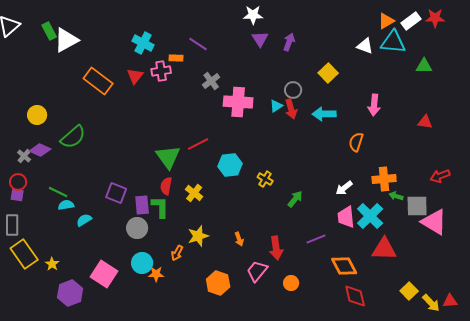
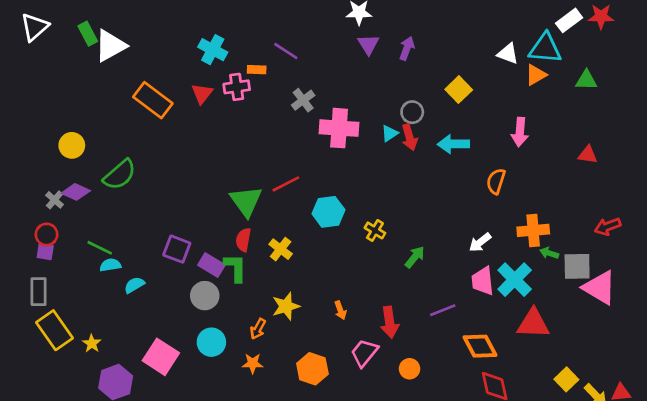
orange triangle: (386, 21) -> (536, 75), moved
purple rectangle: (142, 205) -> (211, 265), turned -54
orange star: (156, 274) -> (253, 363), moved

